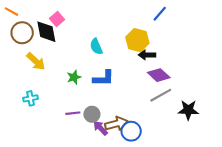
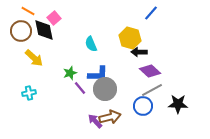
orange line: (12, 12) -> (28, 11), moved
purple line: (73, 113) -> (80, 88), moved, turned 56
gray circle: (92, 114) -> (105, 89), moved, size x1.5
blue circle: (131, 131) -> (143, 106), moved

